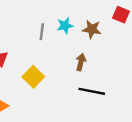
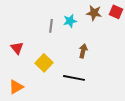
brown star: (92, 29) -> (94, 13), moved
black line: (92, 91) -> (74, 78), moved

